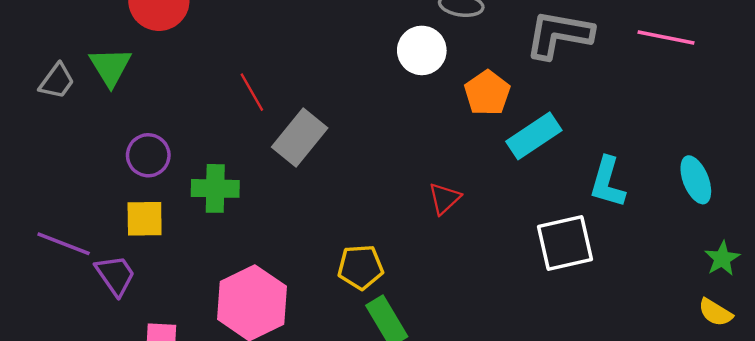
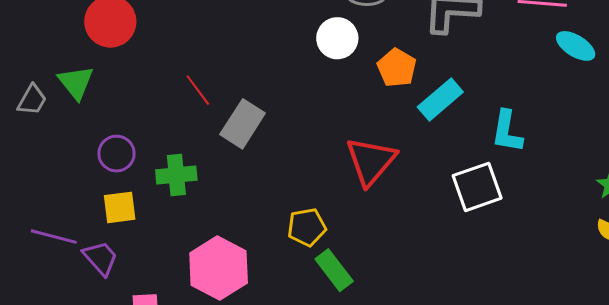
cyan ellipse: (696, 180) -> (576, 46), moved, turned -30
red triangle: (444, 198) -> (371, 161), size x1.8

